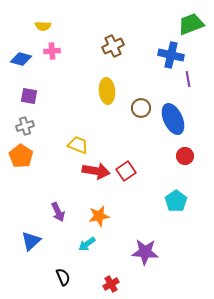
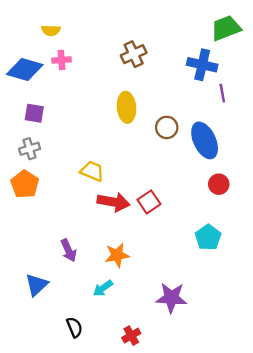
blue diamond: (21, 59) -> (25, 69), size x1.4

